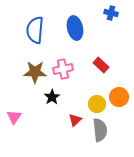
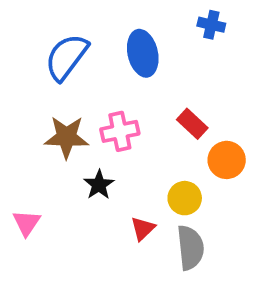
blue semicircle: (35, 30) -> (67, 57), turned 32
orange circle: (119, 97) -> (227, 160), moved

